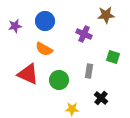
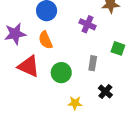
purple star: (15, 26) -> (15, 34), moved, size x1.5
orange semicircle: (44, 49) -> (45, 40), turned 36

